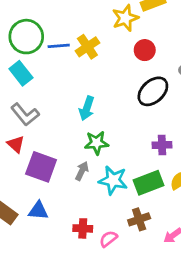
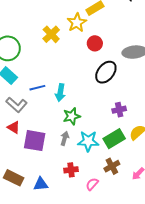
blue line: (59, 46) -> (37, 88), moved
yellow cross: (87, 47) -> (51, 34), moved
blue triangle: (38, 211) -> (41, 184), moved
red cross: (83, 228) -> (71, 170), moved

